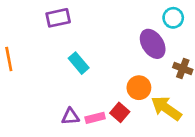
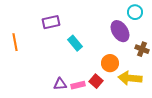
purple rectangle: (58, 18) -> (51, 22), moved
cyan rectangle: (79, 63) -> (75, 43), moved
yellow arrow: (166, 108) -> (130, 78), turned -30

